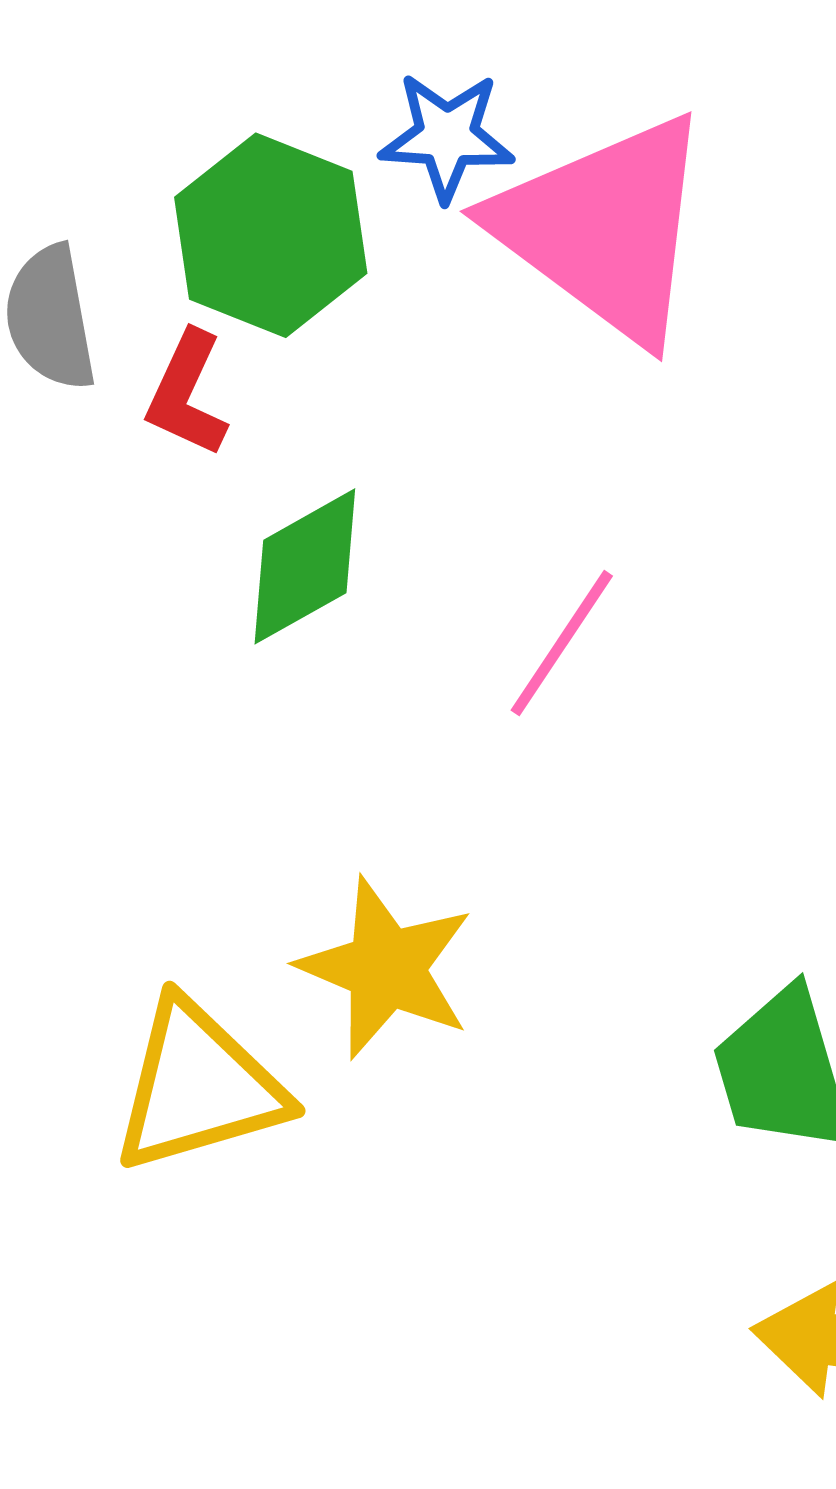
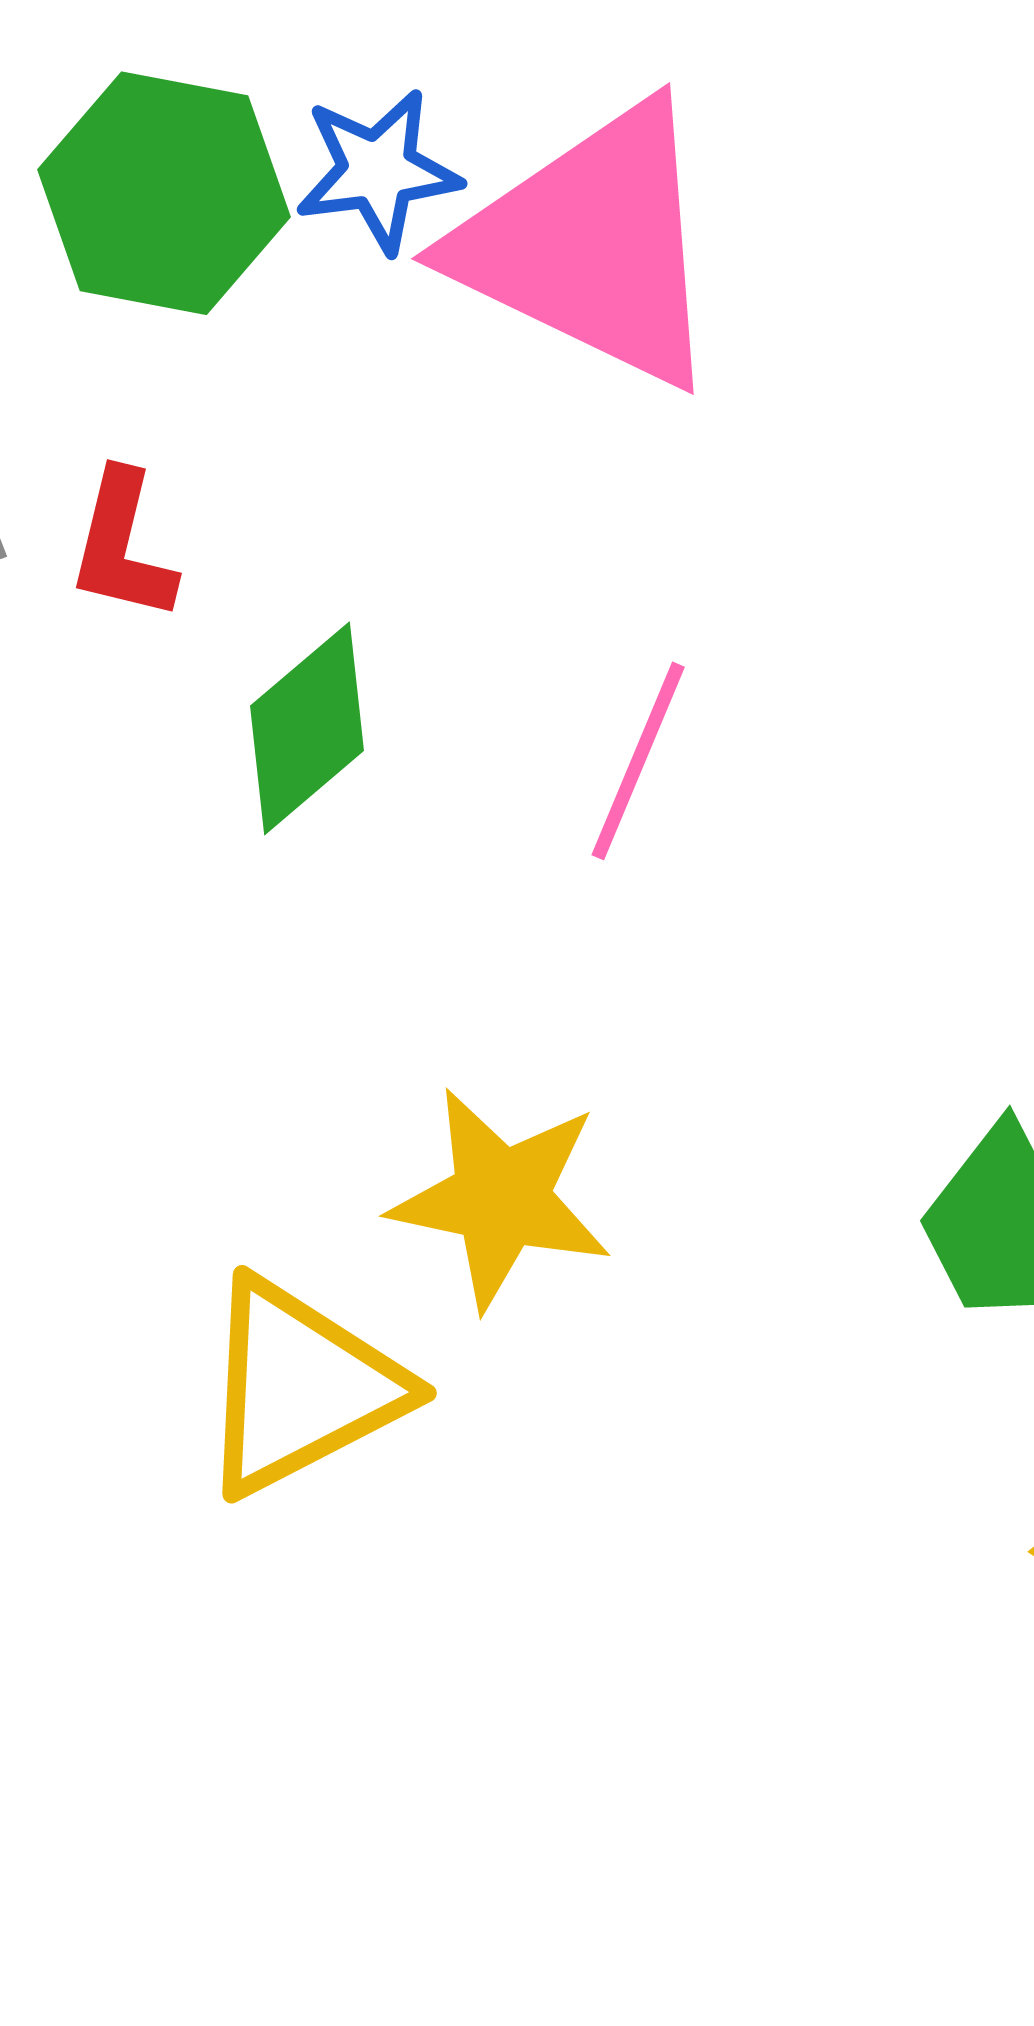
green hexagon: (271, 235) -> (164, 193), moved

